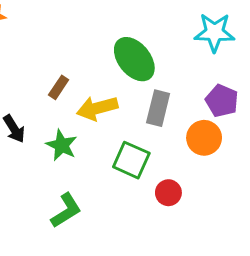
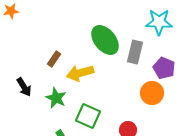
gray rectangle: (158, 108) -> (135, 52), moved
green square: (131, 160) -> (88, 116), moved

